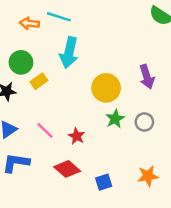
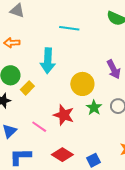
cyan line: (59, 17) -> (69, 28), moved
red star: (77, 136) -> (64, 115), moved, size x1.5

